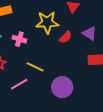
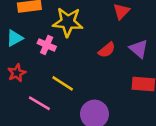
yellow star: (47, 22) -> (68, 22), moved
pink line: (19, 84) -> (39, 103), turned 54

